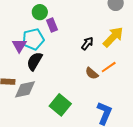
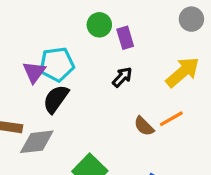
green circle: (40, 12) -> (99, 25), moved
purple rectangle: (52, 25) -> (125, 38), moved
black arrow: (87, 43) -> (122, 77), moved

